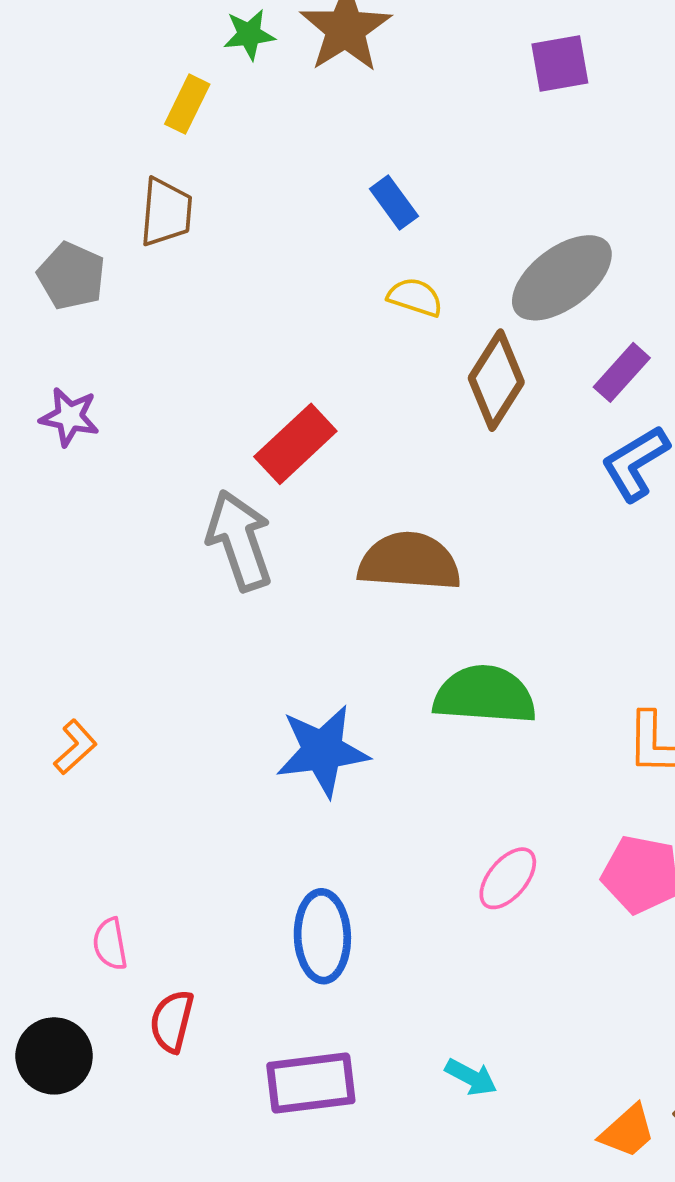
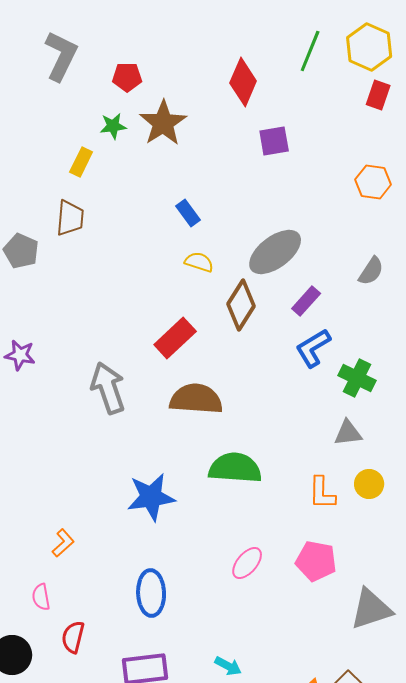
purple star: (70, 417) -> (20, 355), moved
red rectangle: (295, 444) -> (175, 338), moved
orange L-shape: (75, 747) -> (63, 543), moved

